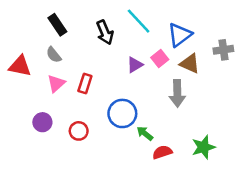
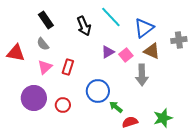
pink square: (160, 59) -> (126, 55), moved
purple circle: (42, 122) -> (34, 98), size x1.6

